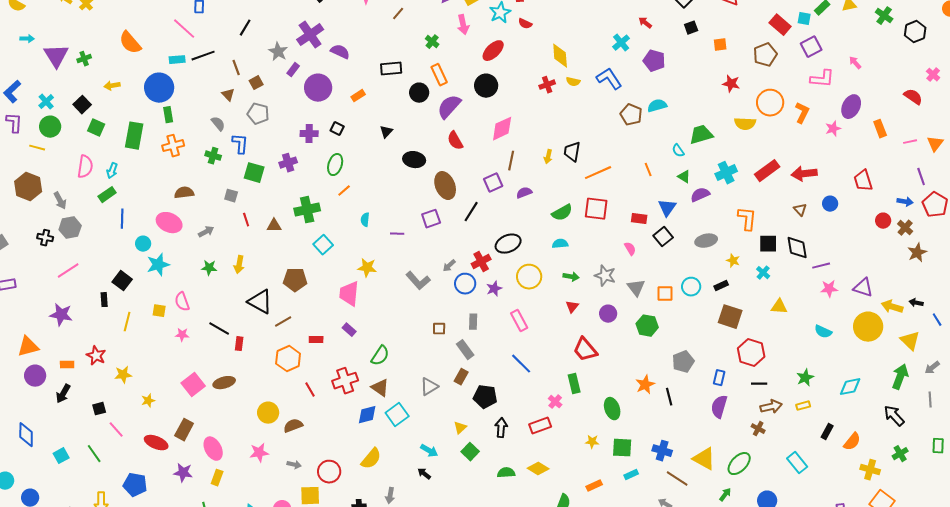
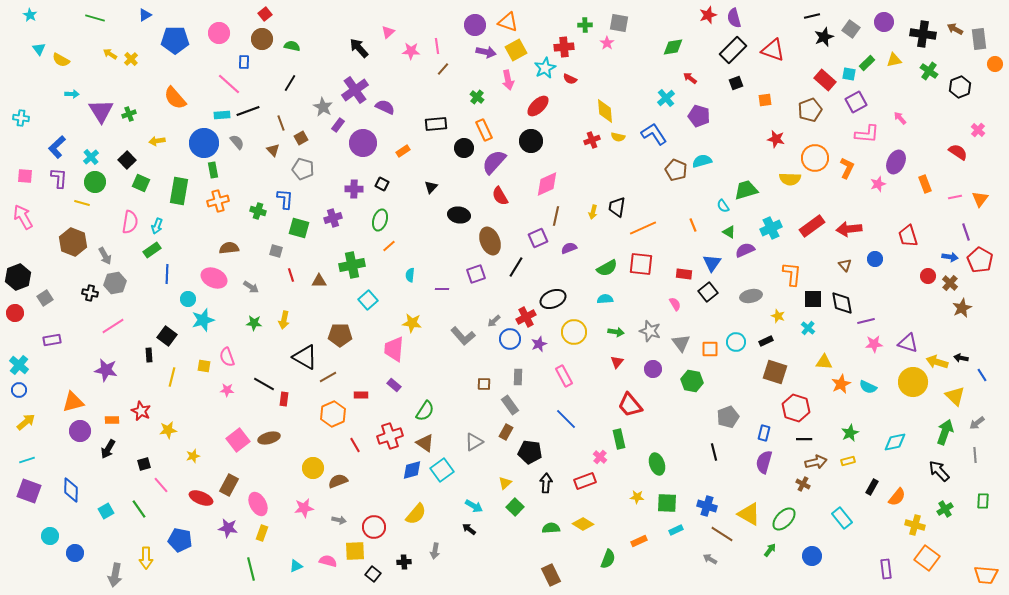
gray semicircle: (218, 124) -> (237, 142), moved
gray arrow: (206, 232) -> (251, 287), turned 63
orange star: (645, 385) -> (841, 384), moved

